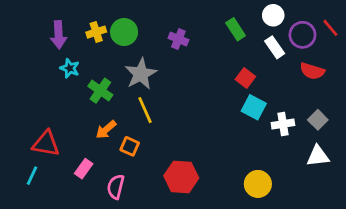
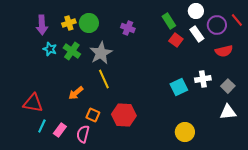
red semicircle: (312, 71) -> (224, 51), turned -30
red square: (245, 78) -> (176, 40), moved
green cross: (100, 91) -> (72, 51), moved
cyan square: (254, 107) -> (179, 87), moved, turned 36
white cross: (283, 124) -> (203, 79), moved
orange square: (130, 146) -> (93, 115), moved
pink rectangle: (84, 169) -> (60, 130), moved
cyan line: (32, 176) -> (42, 126), moved
red hexagon: (181, 177) -> (124, 115), moved

